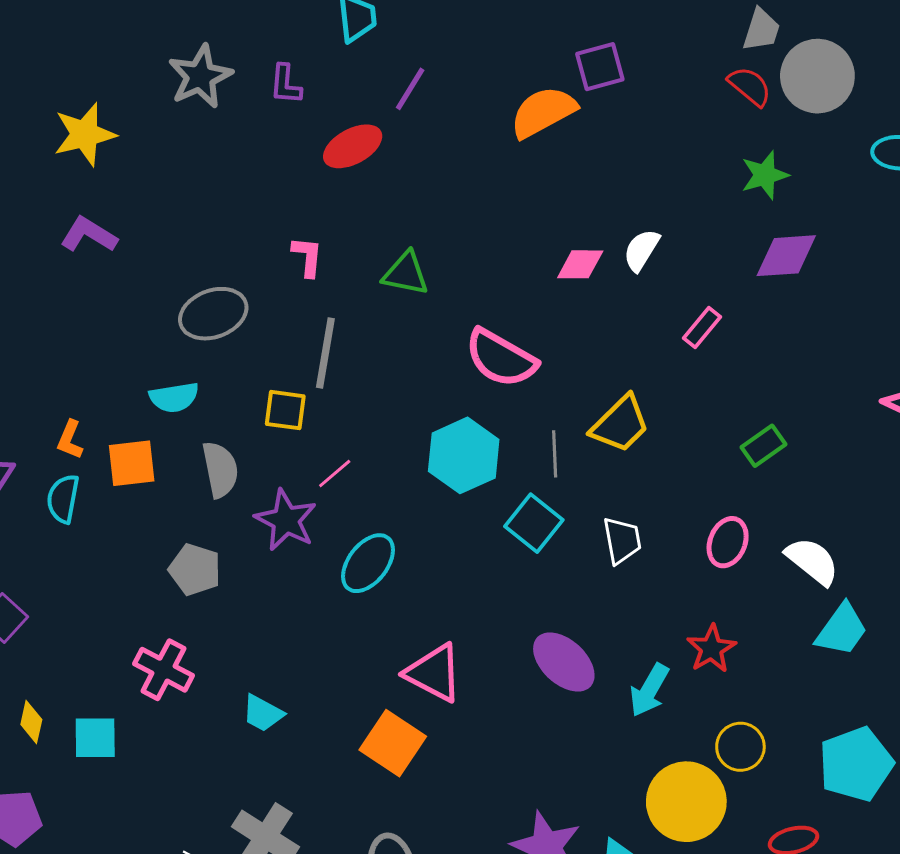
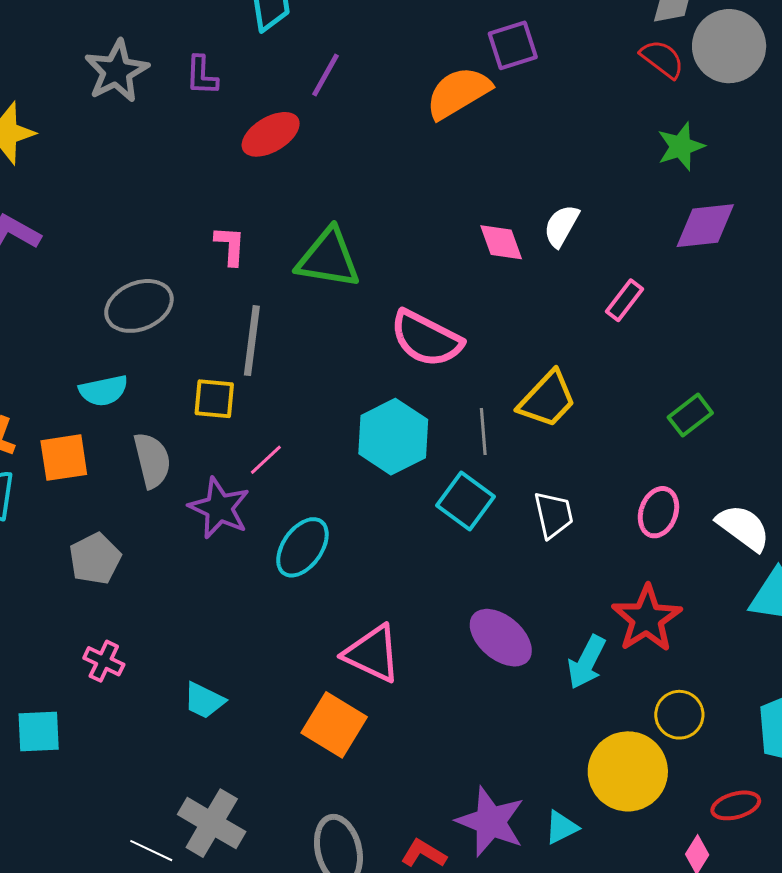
pink diamond: (580, 264) -> (501, 242), turned 72
green triangle: (406, 274) -> (328, 258), size x1.4
gray pentagon: (195, 570) -> (95, 559), moved, turned 30
red star: (711, 649) -> (647, 619), size x1.4
pink cross: (163, 670) -> (104, 661), size x0.7

